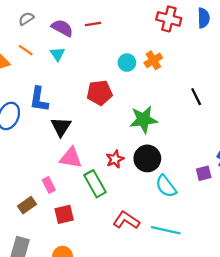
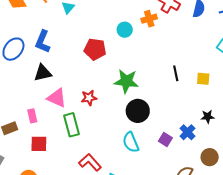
orange cross: (153, 60) -> (149, 19), moved
black triangle: (61, 127) -> (43, 73), moved, turned 30
black circle: (147, 158) -> (138, 111), moved
red star: (115, 159) -> (89, 98), moved
purple square: (204, 173) -> (165, 140), turned 32

